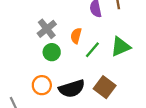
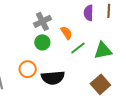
orange semicircle: (76, 36) -> (66, 33), turned 120
brown square: (105, 87) -> (100, 84), moved

